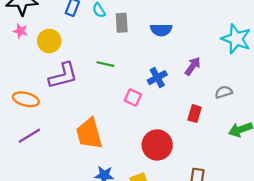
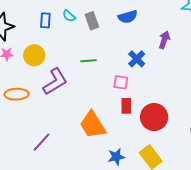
orange ellipse: (26, 99) -> (16, 94), moved
red rectangle: (195, 114) -> (126, 106), moved

